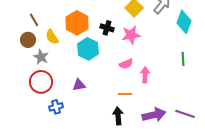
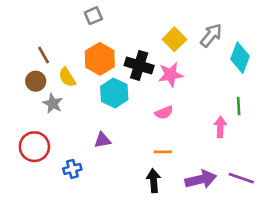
black cross: (107, 28) -> (139, 65), size x1.5
pink arrow: (145, 75) -> (220, 127), moved
red circle: (41, 82) -> (34, 147), moved

